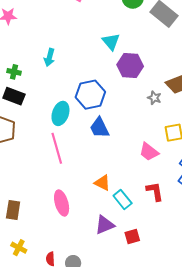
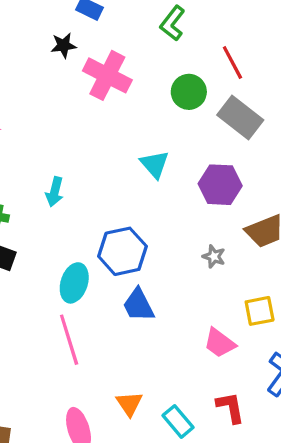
purple hexagon: (130, 65) -> (220, 185), moved
gray star: (154, 98) -> (214, 256), moved
orange triangle: (102, 183) -> (129, 404), moved, turned 30

